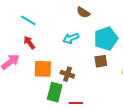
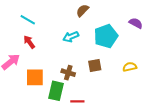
brown semicircle: (83, 12) -> (82, 10), turned 104
brown square: (101, 61) -> (95, 65), moved
orange square: (43, 69) -> (35, 77), moved

